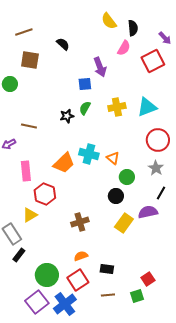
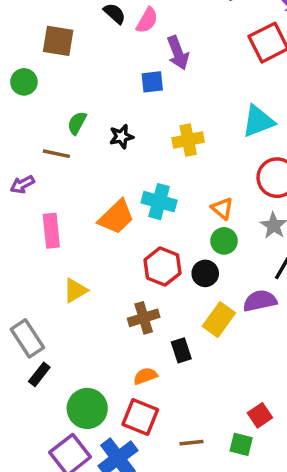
pink semicircle: (124, 48) -> (147, 20), moved
yellow cross: (117, 107) -> (188, 140), moved
green semicircle: (85, 108) -> (77, 123), moved
orange triangle: (113, 158) -> (222, 208), moved
red hexagon: (45, 194) -> (162, 267), moved
yellow triangle: (30, 215) -> (75, 290), moved
black rectangle: (107, 269) -> (181, 350), moved, turned 64
red square: (78, 280) -> (140, 417), turned -35
green square: (137, 296) -> (241, 444), turned 32

